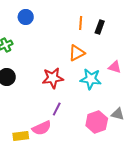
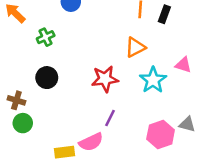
cyan star: (91, 79) -> (153, 80), turned 30

